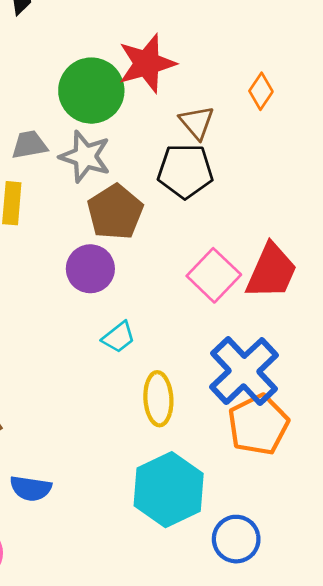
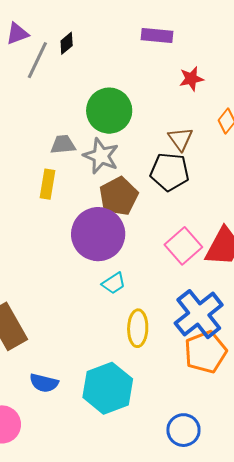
red star: (147, 63) -> (191, 79), moved, size x0.6
purple circle: (90, 269) -> (98, 234), size x1.6
cyan hexagon: (169, 490) -> (108, 388), moved

